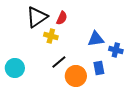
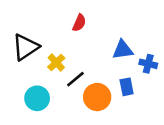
black triangle: (37, 17) -> (26, 47), moved
yellow cross: (51, 36) -> (56, 62), moved, turned 32
cyan circle: (15, 68) -> (37, 98), moved

